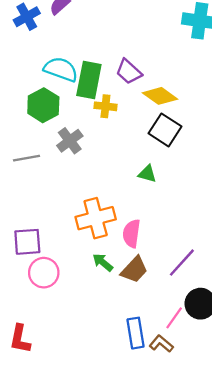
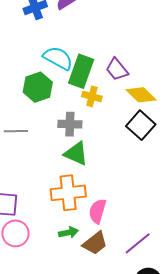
gray cross: (70, 141) -> (70, 124), moved, turned 30
green triangle: (147, 174) -> (76, 154), moved, size x1.5
green arrow: (103, 262) -> (68, 232), turned 120

